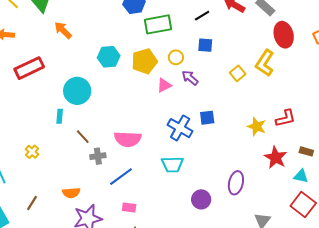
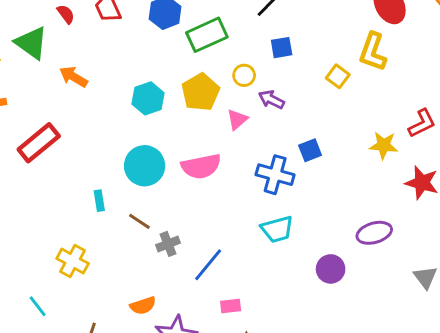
cyan circle: (77, 91) -> (145, 166), moved
pink semicircle: (128, 139) -> (201, 166), moved
yellow cross: (32, 152) -> (73, 261), size x1.5
purple ellipse: (236, 183) -> (374, 233), turned 75

